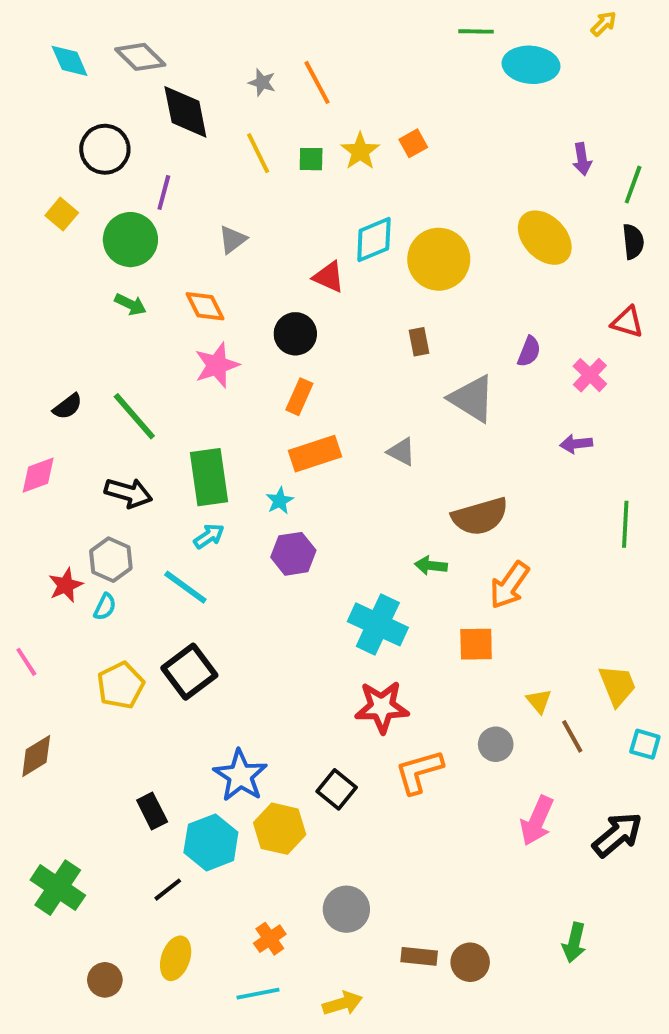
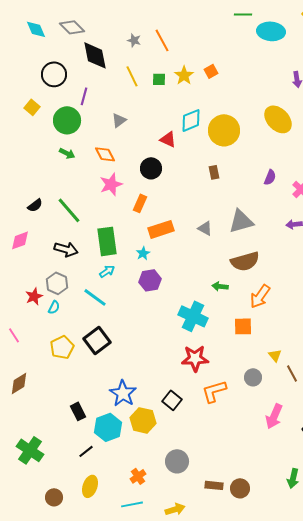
orange rectangle: (299, 397) -> (140, 203), moved
gray triangle: (472, 399) -> (241, 221), moved, turned -48

